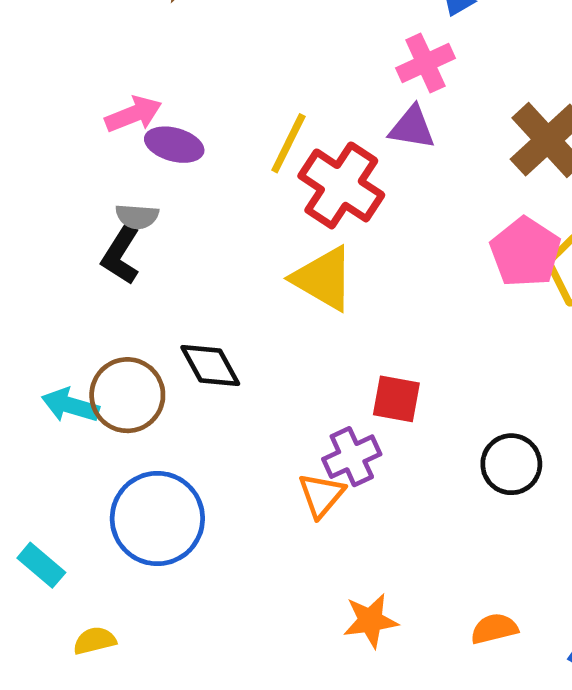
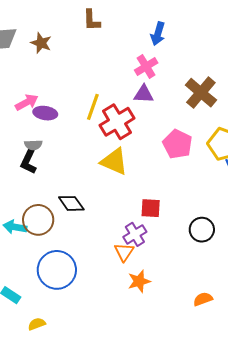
red cross: (341, 185) -> (117, 122), turned 32
pink pentagon: (525, 252) -> (177, 144), moved
orange star: (370, 621) -> (139, 281), moved

